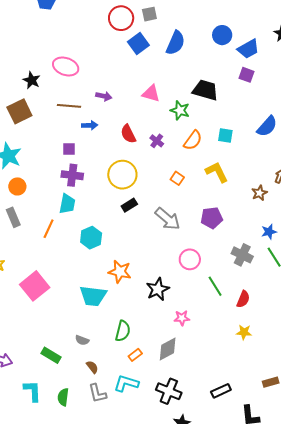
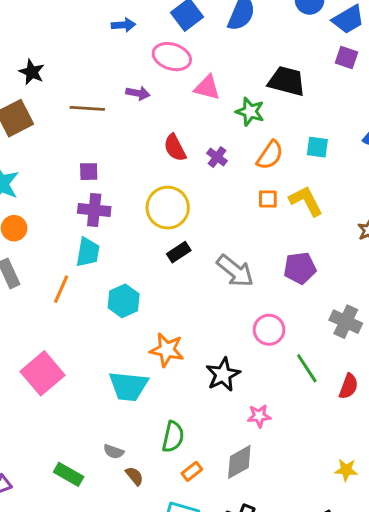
pink ellipse: (66, 67) -> (172, 57), moved
blue arrow: (90, 125) -> (123, 25), moved
orange square: (177, 178) -> (268, 199), moved, turned -32
yellow star: (244, 332) -> (346, 470), moved
brown semicircle: (92, 367) -> (134, 476), moved

